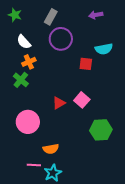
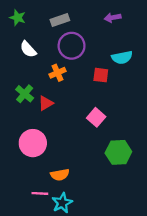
gray rectangle: (51, 17) -> (60, 20), turned 42
orange cross: (29, 62) -> (57, 73), moved
red triangle: (59, 103) -> (46, 103), moved

